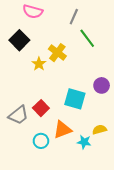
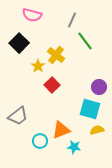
cyan square: (75, 99) -> (90, 109), moved
red square: (41, 108) -> (52, 85), moved
cyan star: (84, 142) -> (74, 147), moved

